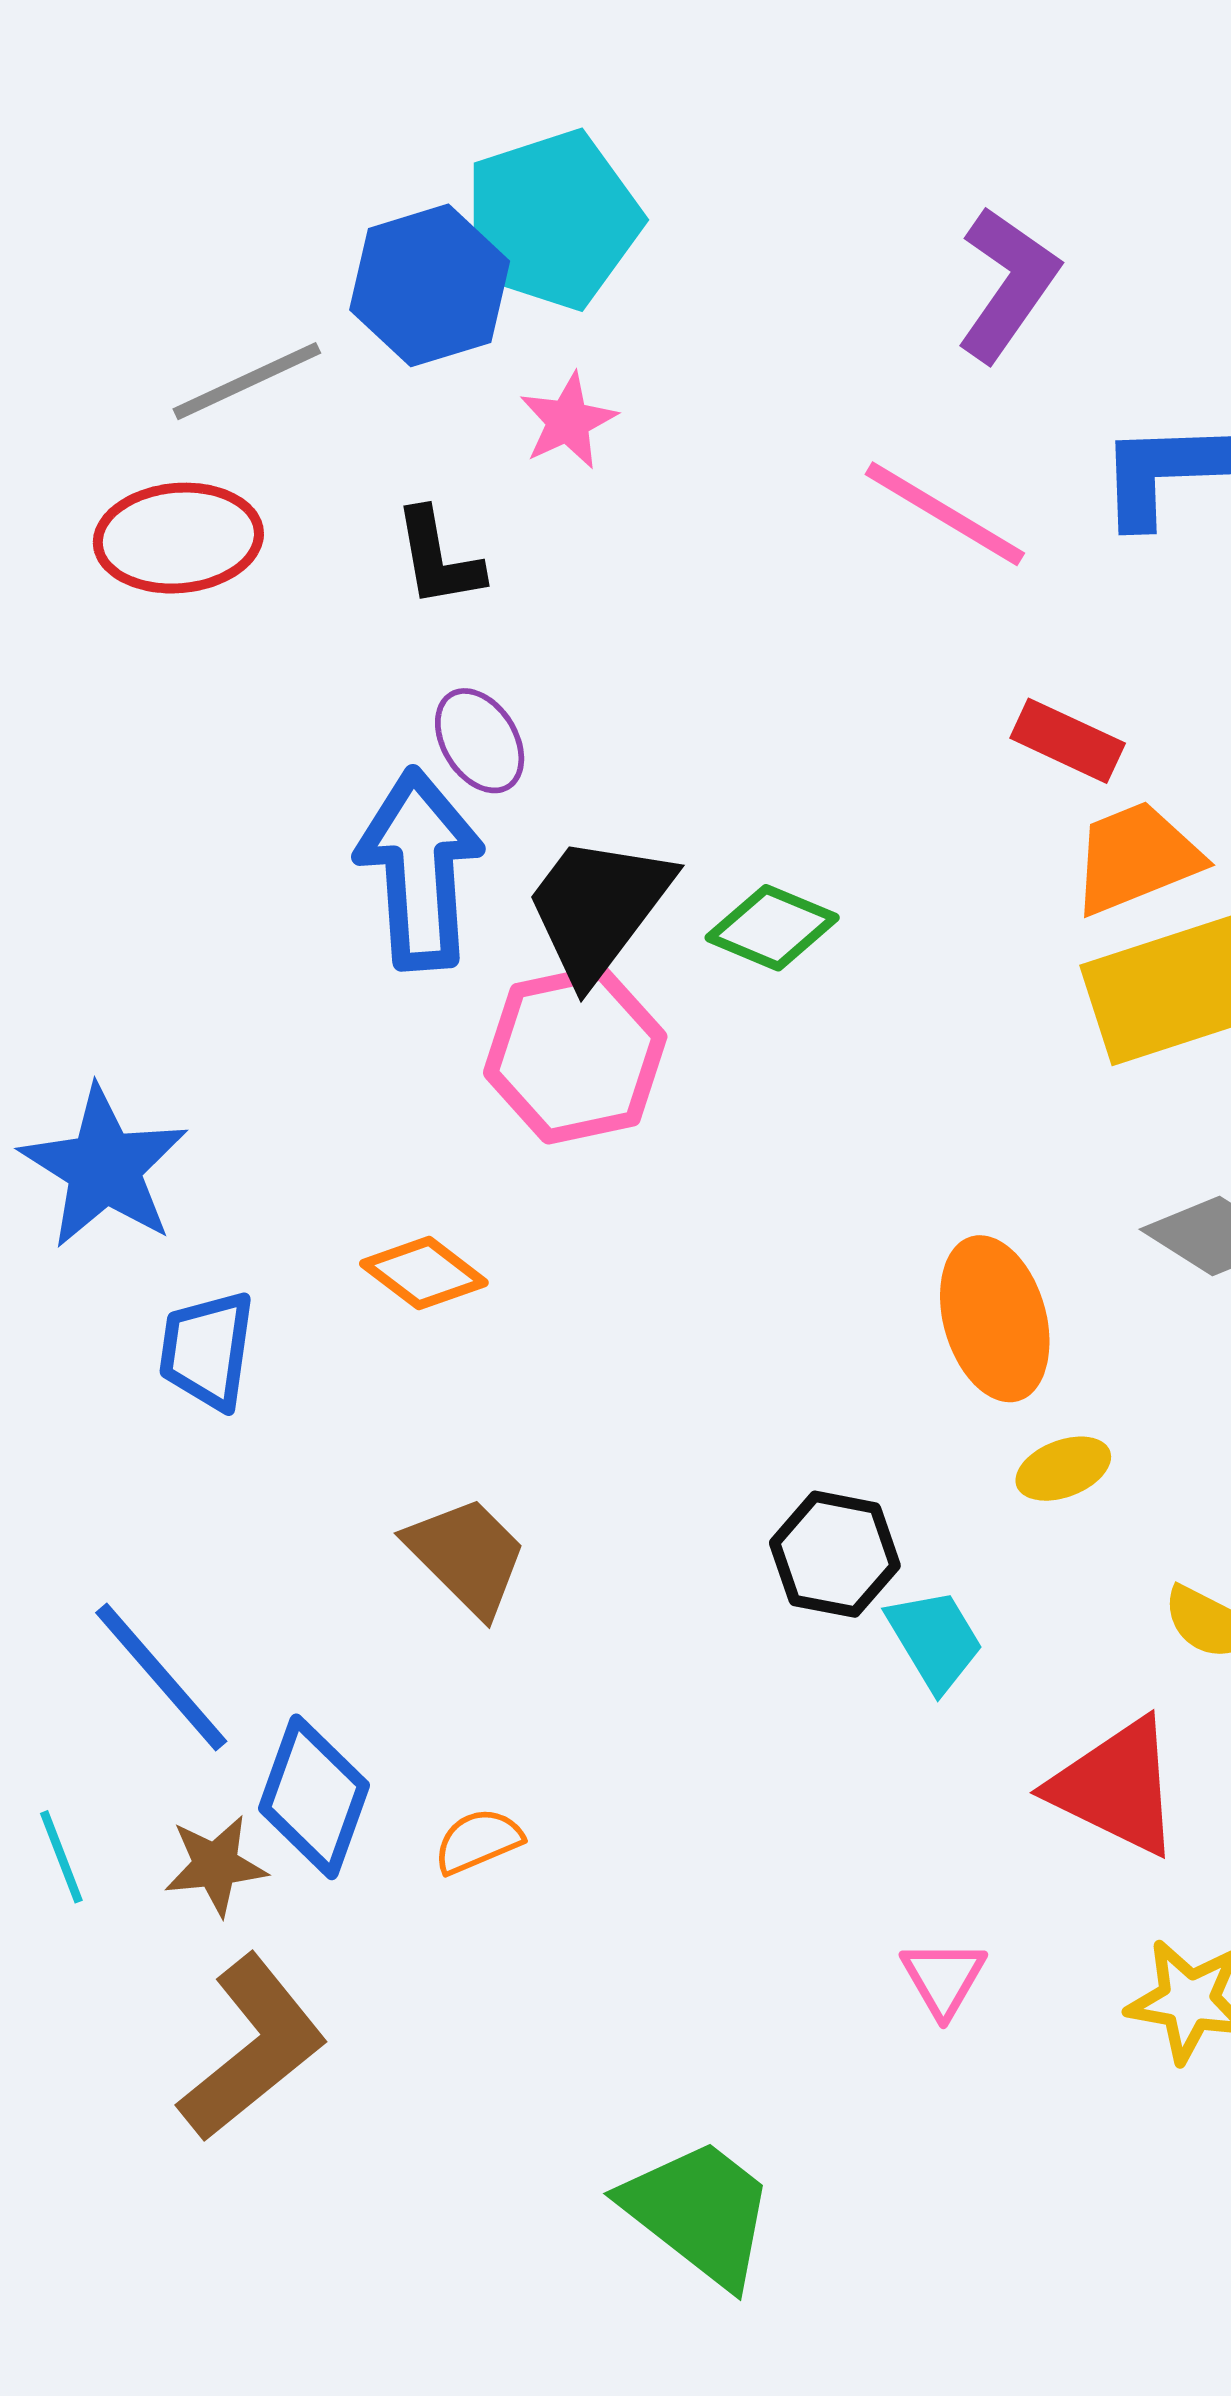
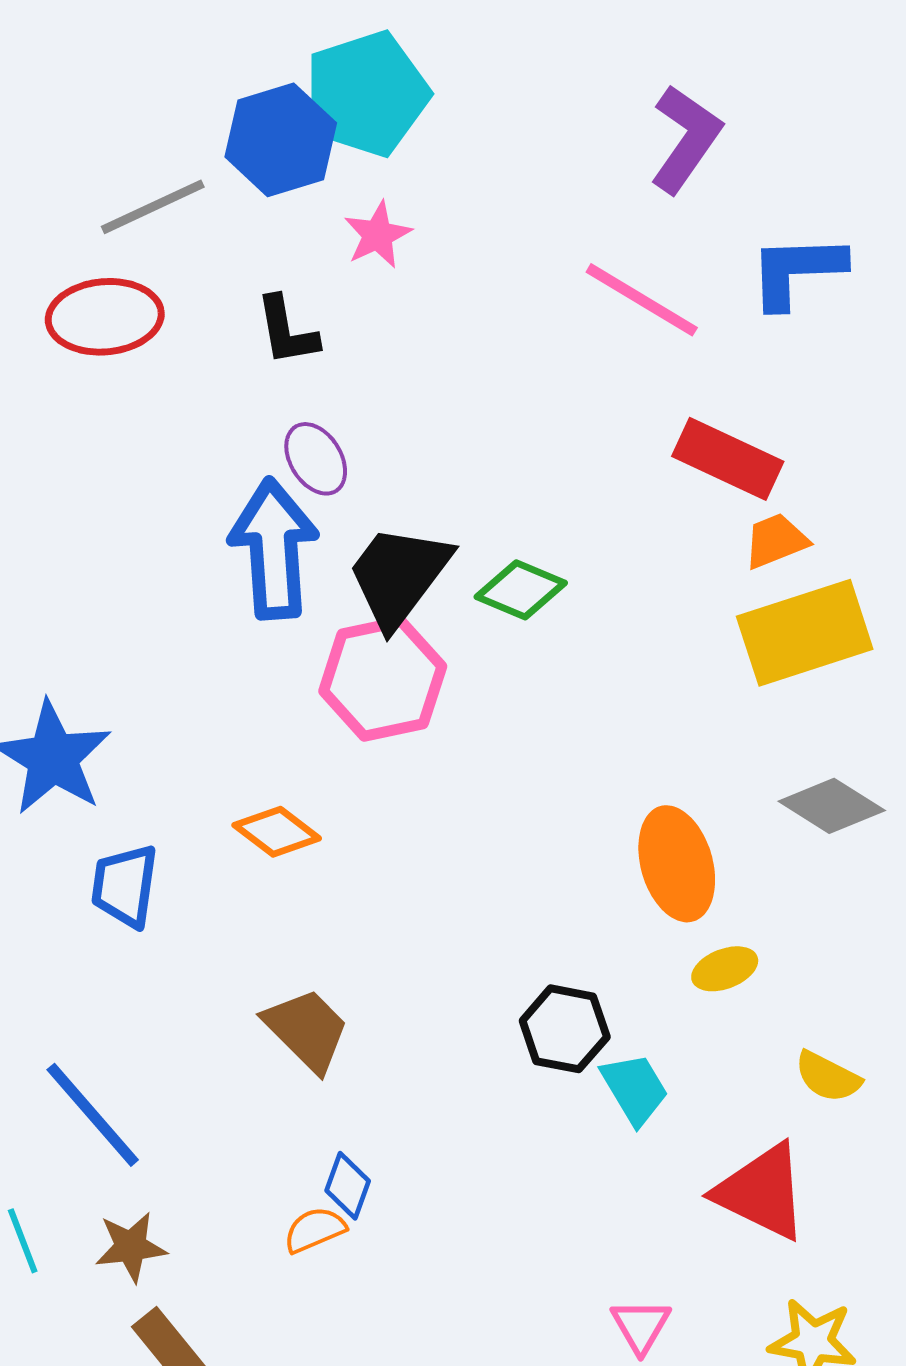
red rectangle: (1068, 741) -> (728, 459), size x1.4
orange trapezoid: (1136, 858) -> (776, 541), size x0.7
blue diamond: (314, 1797) -> (348, 1186), moved, size x0.6

